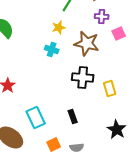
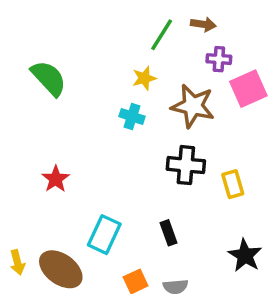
pink square: (119, 34) -> (248, 89), size x1.5
cyan rectangle: (36, 118) -> (104, 235), turned 50

